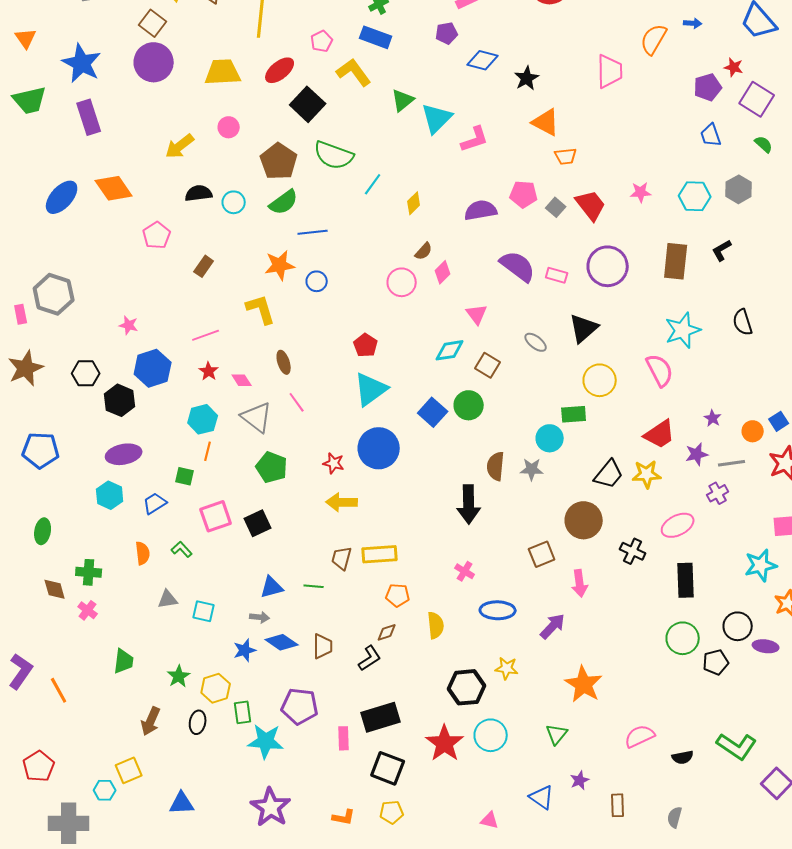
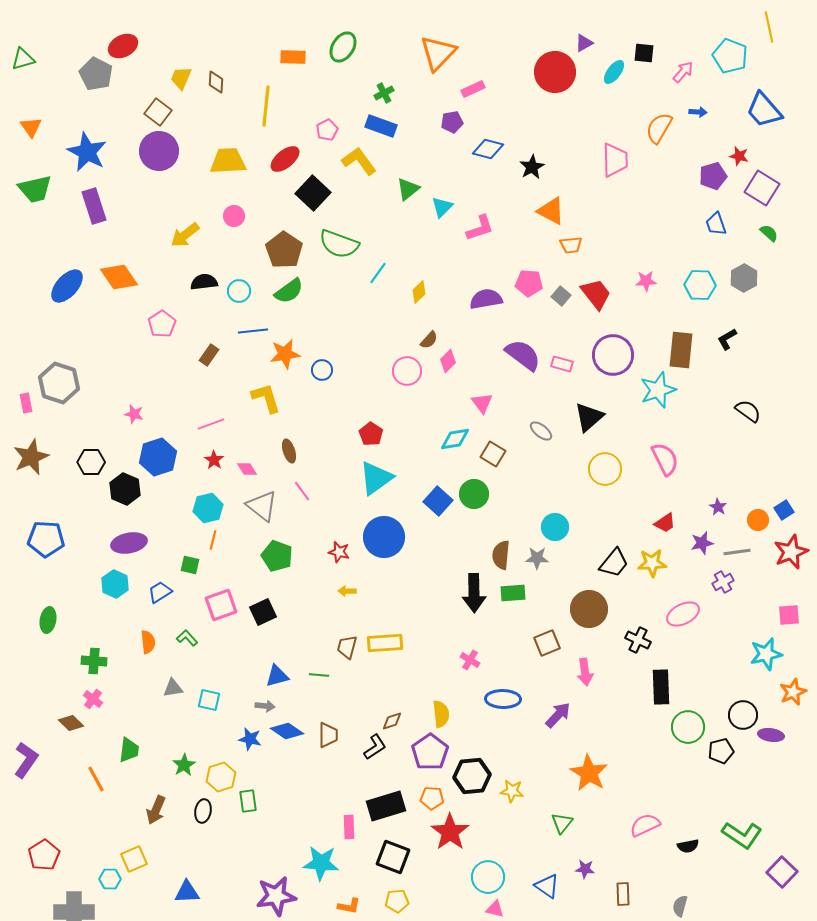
cyan triangle: (437, 118) -> (442, 207), size x0.7
blue line: (313, 232) -> (253, 331), moved
black semicircle: (743, 322) -> (748, 411), turned 144
cyan star: (683, 330) -> (658, 390), moved
green rectangle: (574, 414) -> (513, 593), moved
red trapezoid: (660, 434) -> (665, 523), size x0.7
yellow arrow: (342, 502) -> (347, 591), size x0.6
black rectangle: (686, 580) -> (661, 687), moved
brown diamond: (55, 589) -> (71, 723), moved, turned -30
orange pentagon: (398, 595) -> (432, 798), moved
blue star: (245, 650) -> (250, 739), turned 30
yellow star: (507, 668) -> (512, 791), moved
orange line: (59, 690) -> (96, 779), moved
purple pentagon: (300, 706) -> (430, 752), moved, turned 30
cyan circle: (491, 735) -> (488, 877), moved
cyan star: (266, 741) -> (321, 863), moved
purple star: (580, 780) -> (585, 869), turned 30
purple star: (271, 807) -> (276, 896), turned 30

